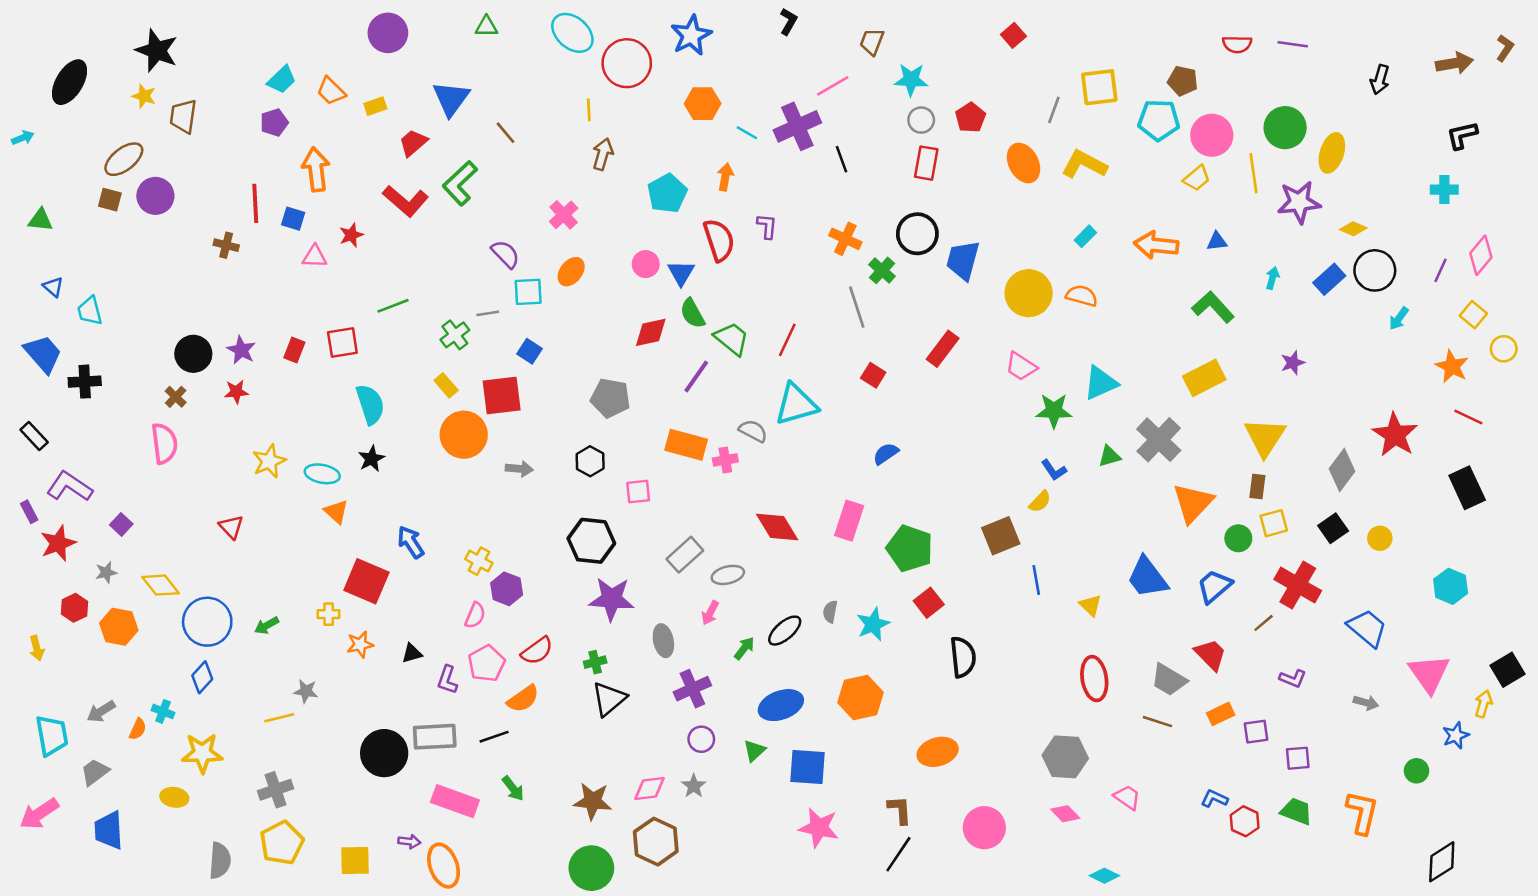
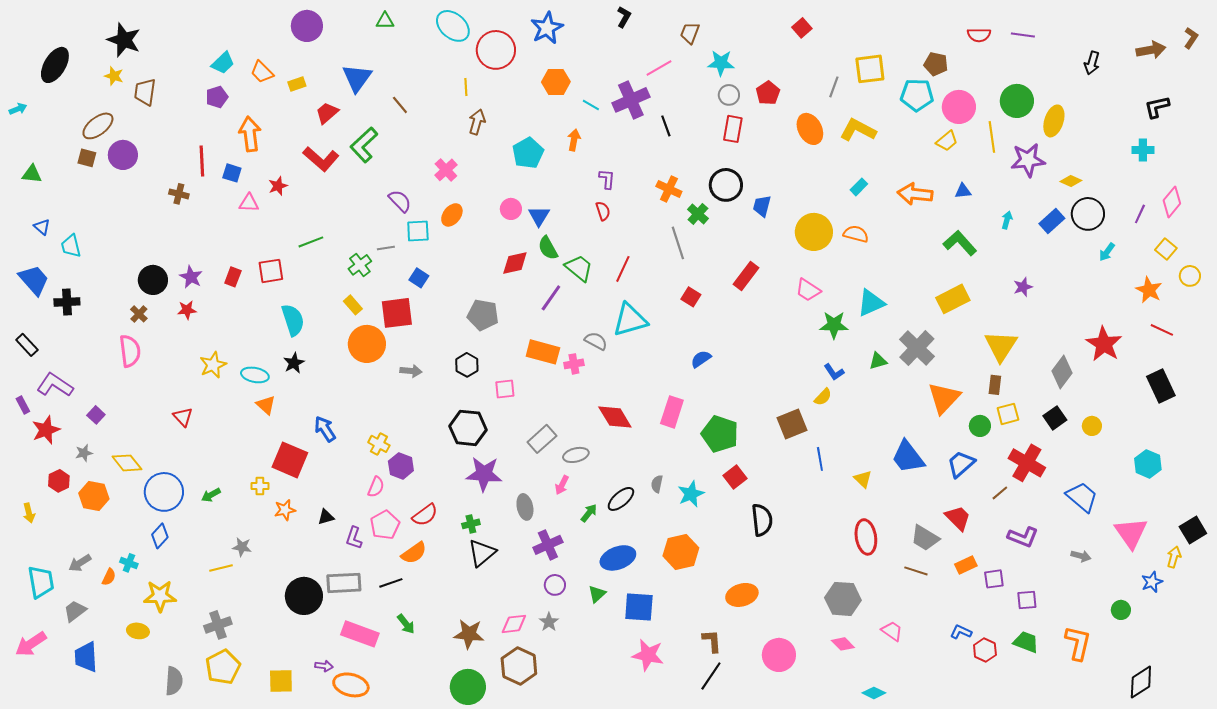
red semicircle: (719, 240) -> (603, 211), moved, size x0.6
blue trapezoid: (963, 260) -> (762, 206), size x0.7
purple L-shape: (1293, 679) -> (1023, 537), size x1.4
orange ellipse: (444, 866) -> (351, 685), turned -56

